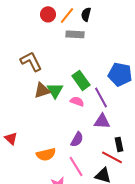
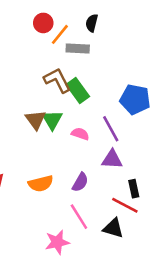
orange line: (67, 15) -> (60, 34), moved
brown L-shape: (31, 61) -> (57, 80), moved
green rectangle: (81, 80) -> (78, 90), moved
brown triangle: (42, 90) -> (36, 120), turned -48
orange semicircle: (46, 154) -> (41, 184), moved

